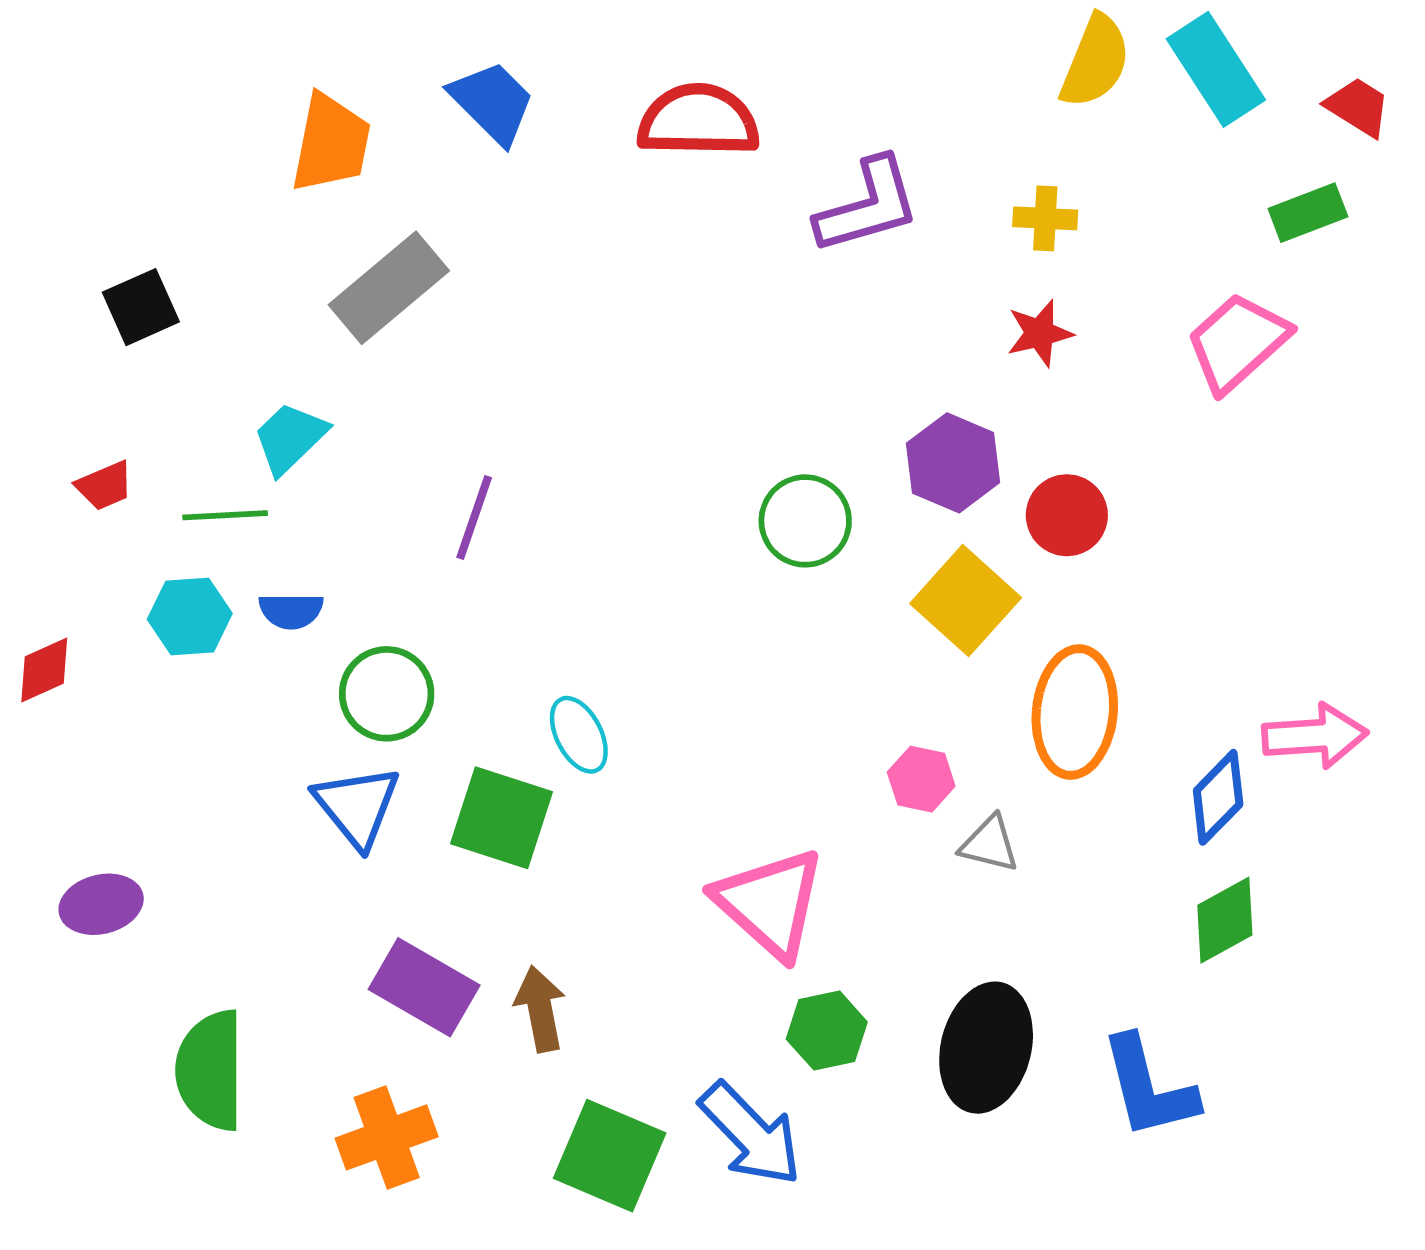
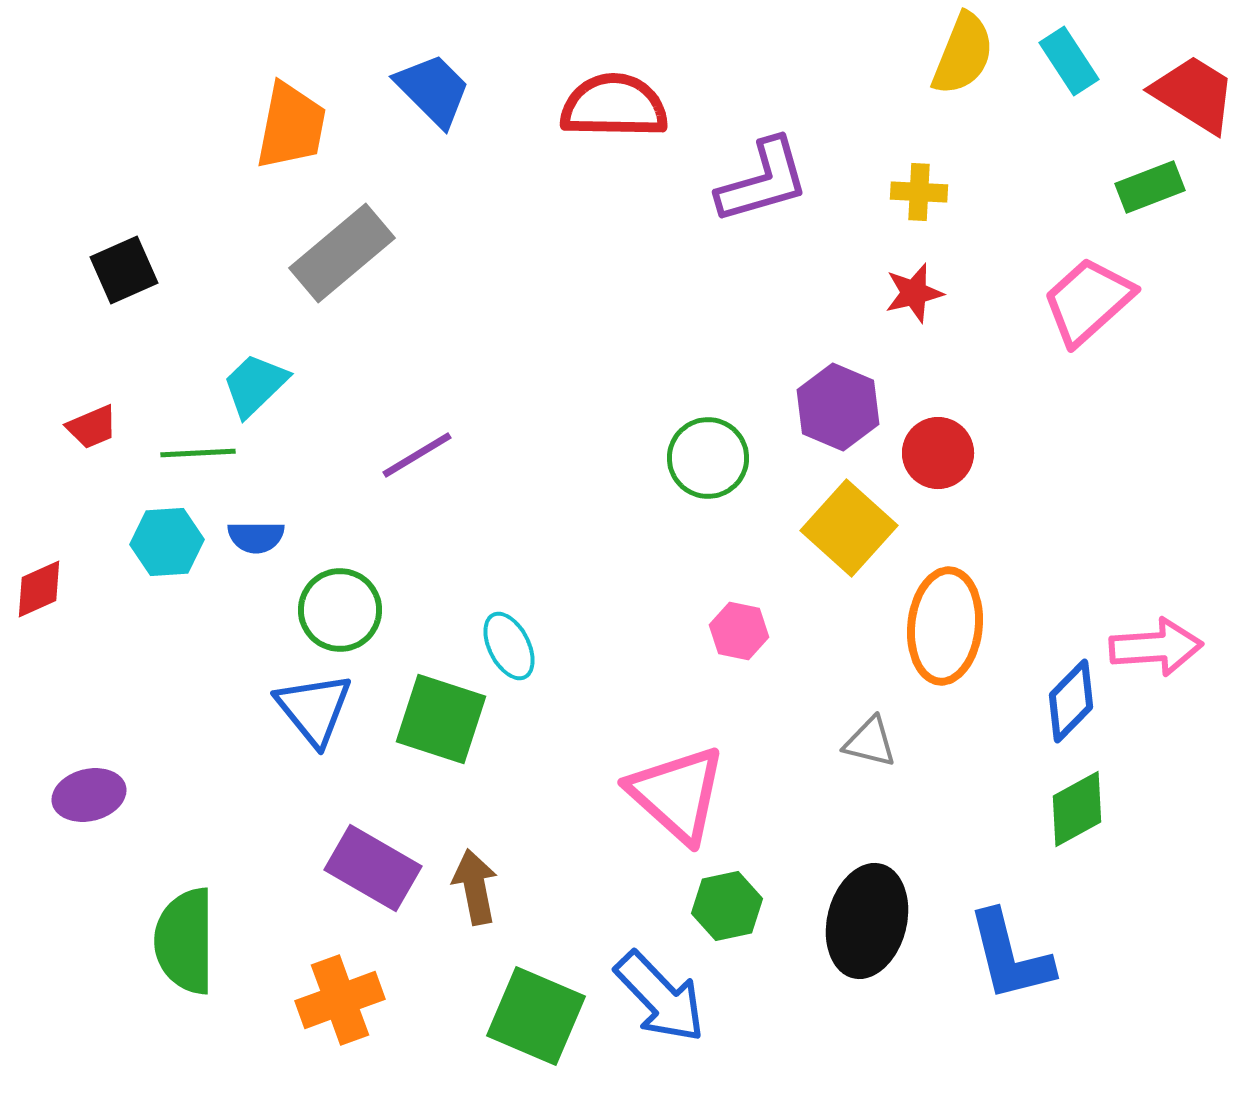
cyan rectangle: (1216, 69) -> (1069, 61), size x0.7
red trapezoid: (1358, 107) -> (1194, 94), size x1.5
purple line: (474, 518) -> (417, 455), turned 40
pink hexagon: (921, 779) -> (739, 631), moved

